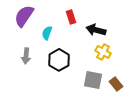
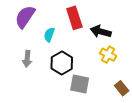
red rectangle: (71, 17) -> (74, 18), size x1.5
gray square: (93, 80) -> (80, 84), moved

